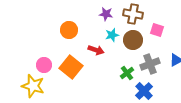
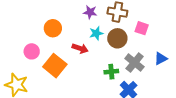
gray cross: (150, 64) -> (135, 63), turned -30
pink circle: (44, 65) -> (32, 51), moved
green cross: (127, 73) -> (111, 72), turned 32

